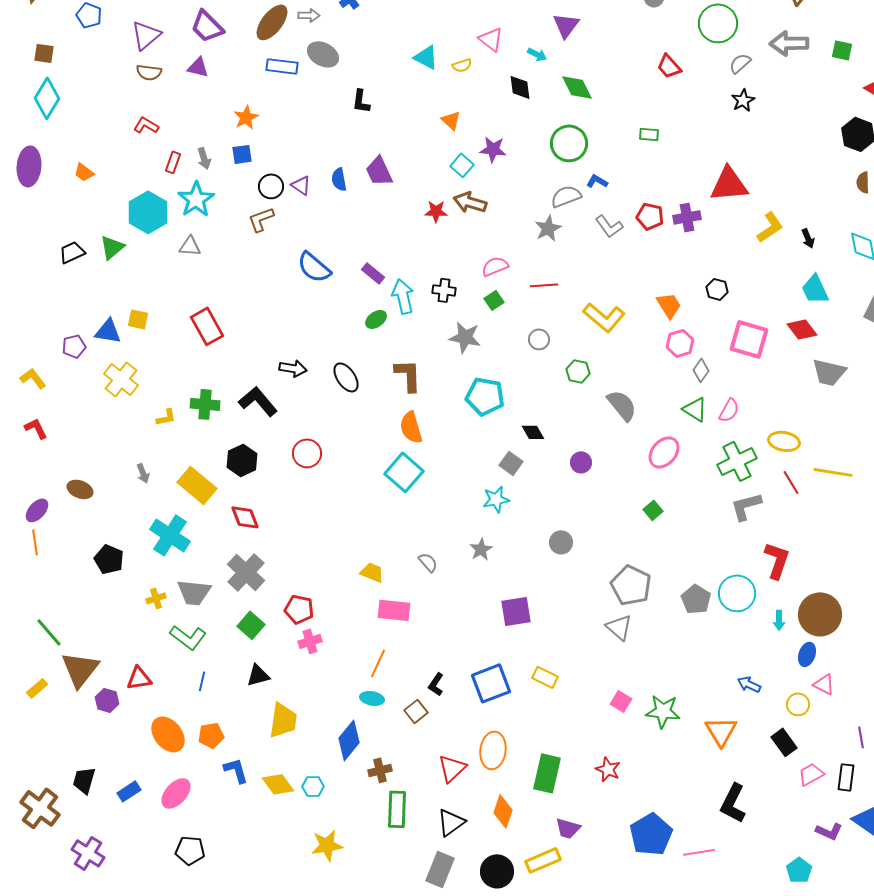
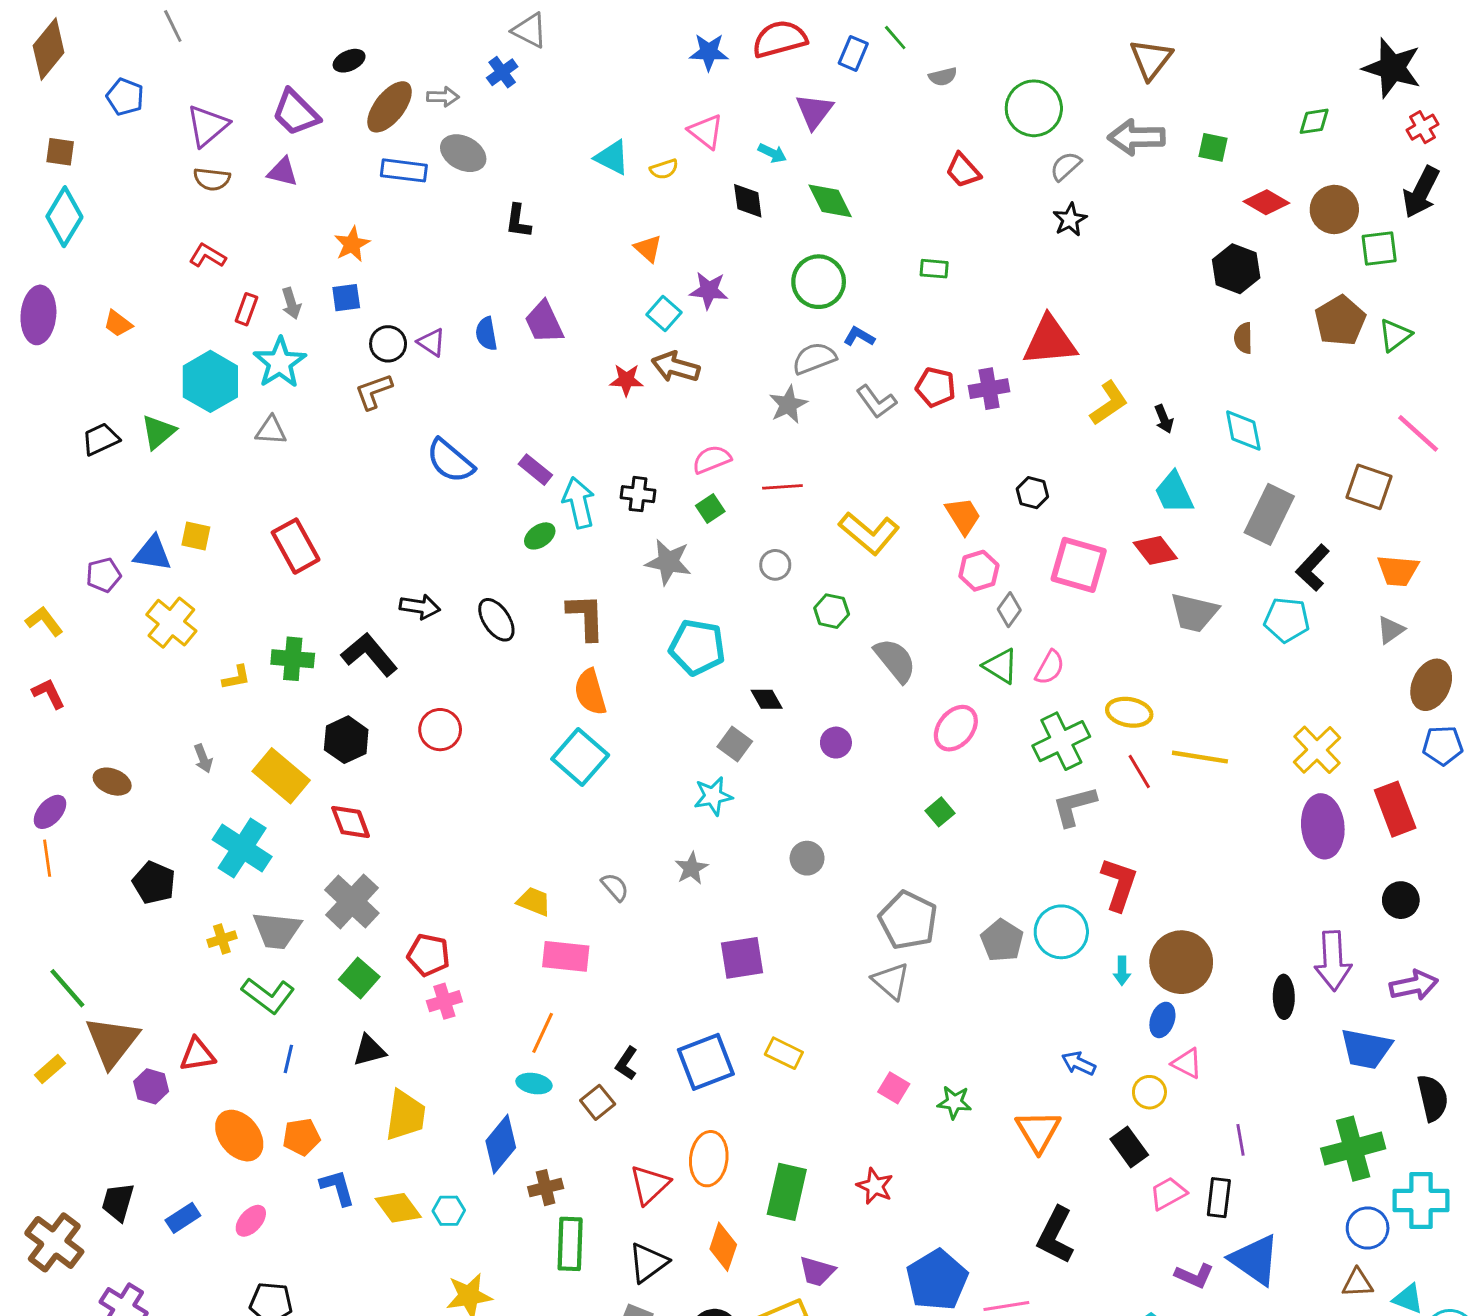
green star: (663, 711) -> (954, 1102), size x0.7
pink ellipse: (176, 793) -> (251, 1221), size x0.7

